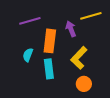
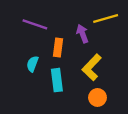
purple line: (30, 21) -> (35, 24), turned 35
orange rectangle: (50, 41) -> (58, 48), size x0.7

